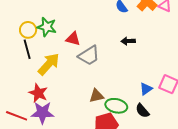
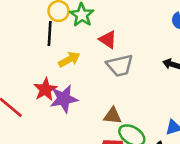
yellow arrow: (49, 64) -> (69, 59), size x0.7
purple star: (42, 113) -> (64, 99), moved, turned -30

